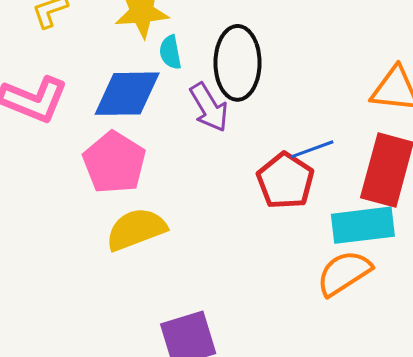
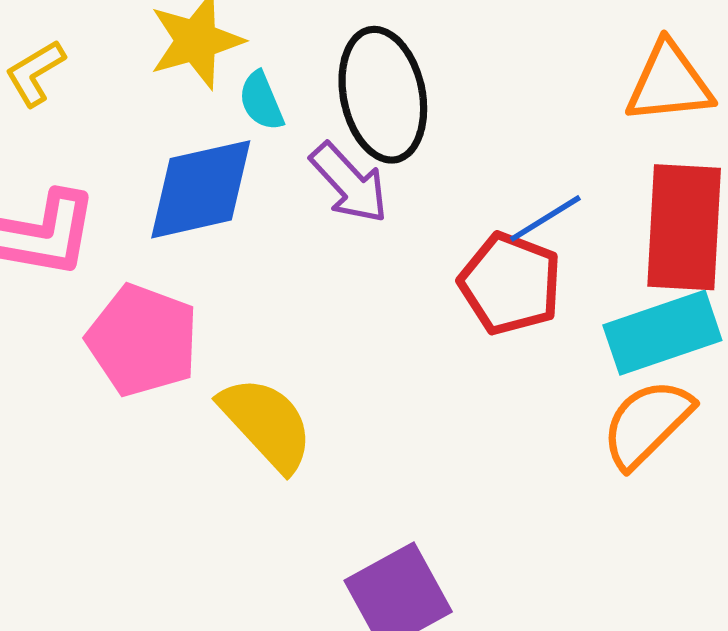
pink pentagon: (114, 163) -> (143, 340), moved
yellow semicircle: (136, 229) -> (267, 424), turned 80

